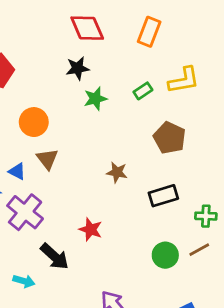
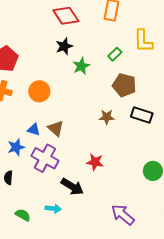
yellow L-shape: (184, 80) -> (143, 41), turned 110
brown pentagon: (170, 138) -> (124, 85), moved
brown triangle: (47, 159) -> (56, 128), moved
black rectangle: (163, 196) -> (142, 115), moved, turned 45

